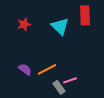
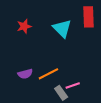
purple semicircle: (25, 69) -> (25, 74), turned 128

